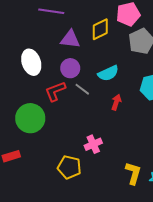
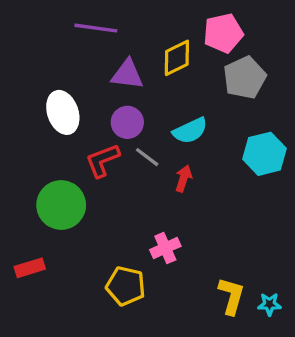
red arrow: (116, 102) -> (184, 179), moved

